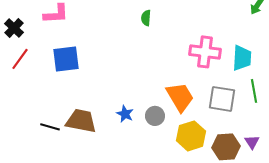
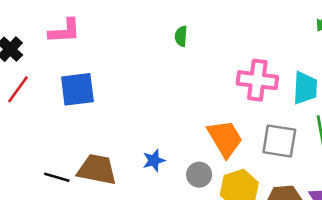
blue star: (125, 114) -> (154, 160), turned 30
gray circle: (155, 116) -> (199, 175), moved

